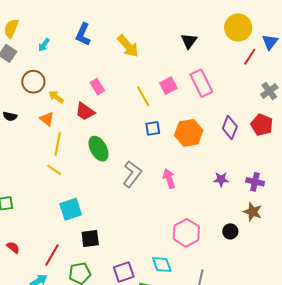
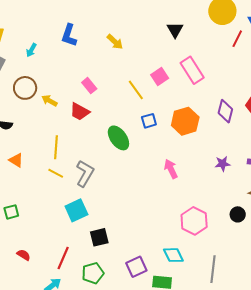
yellow arrow: (128, 46) -> (115, 42), size x0.7
orange triangle: (47, 119) -> (16, 160), moved
green ellipse: (98, 149) -> (118, 138), moved
gray L-shape: (132, 174) -> (85, 173), moved

